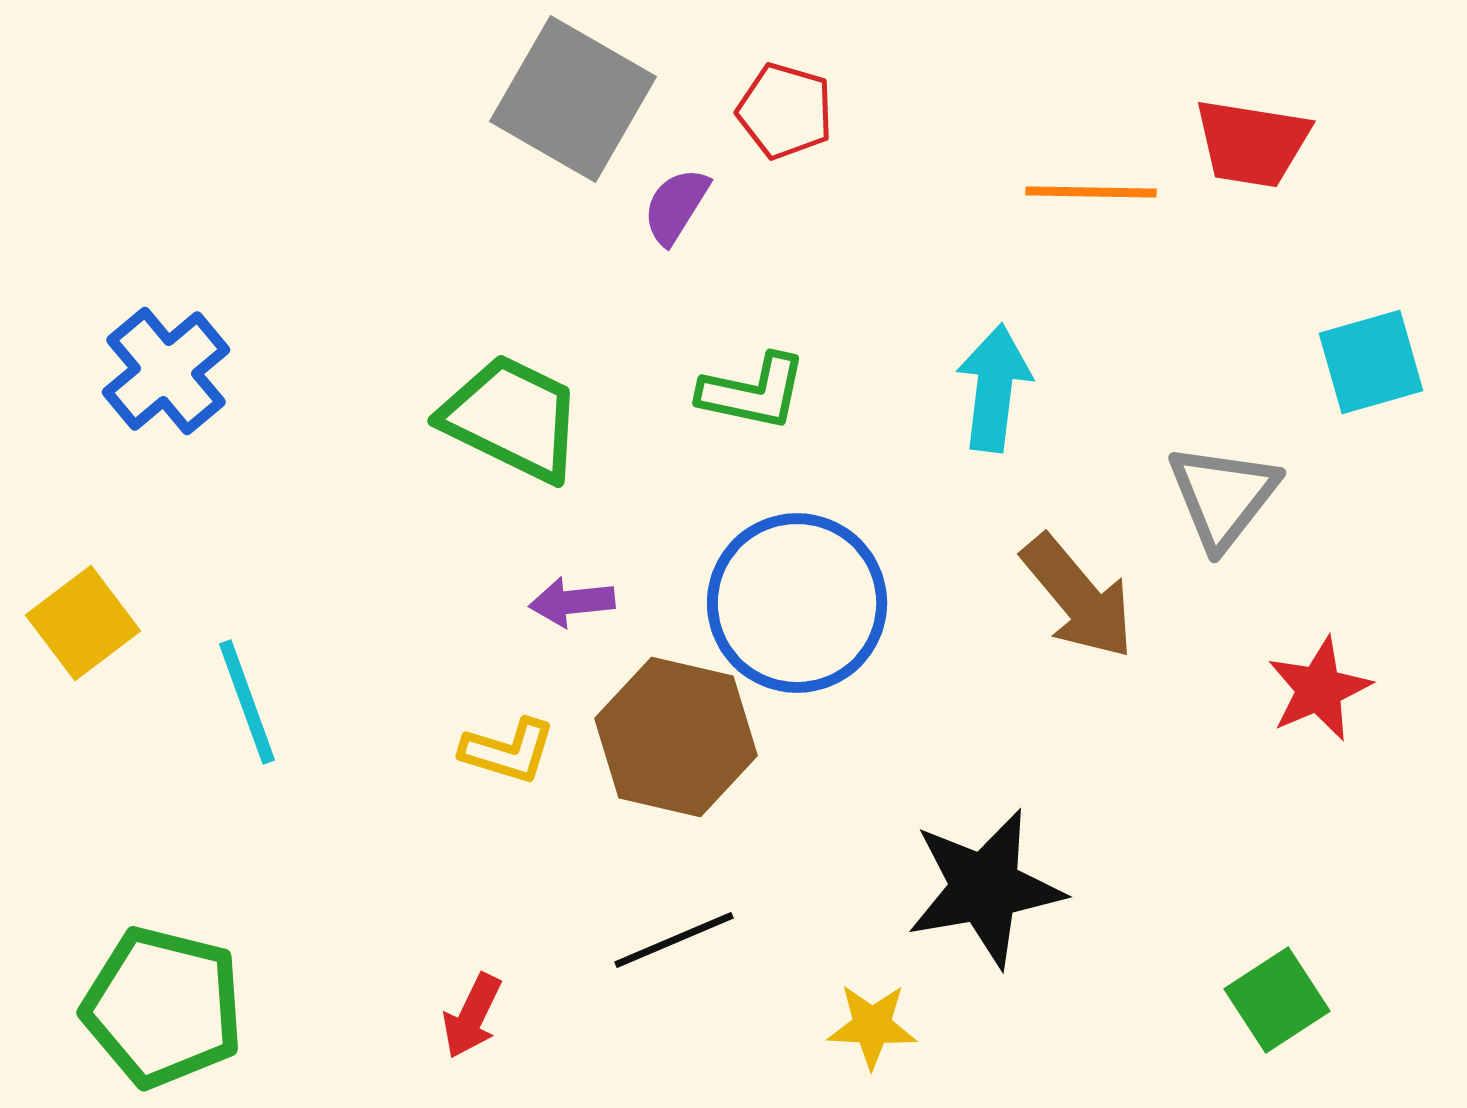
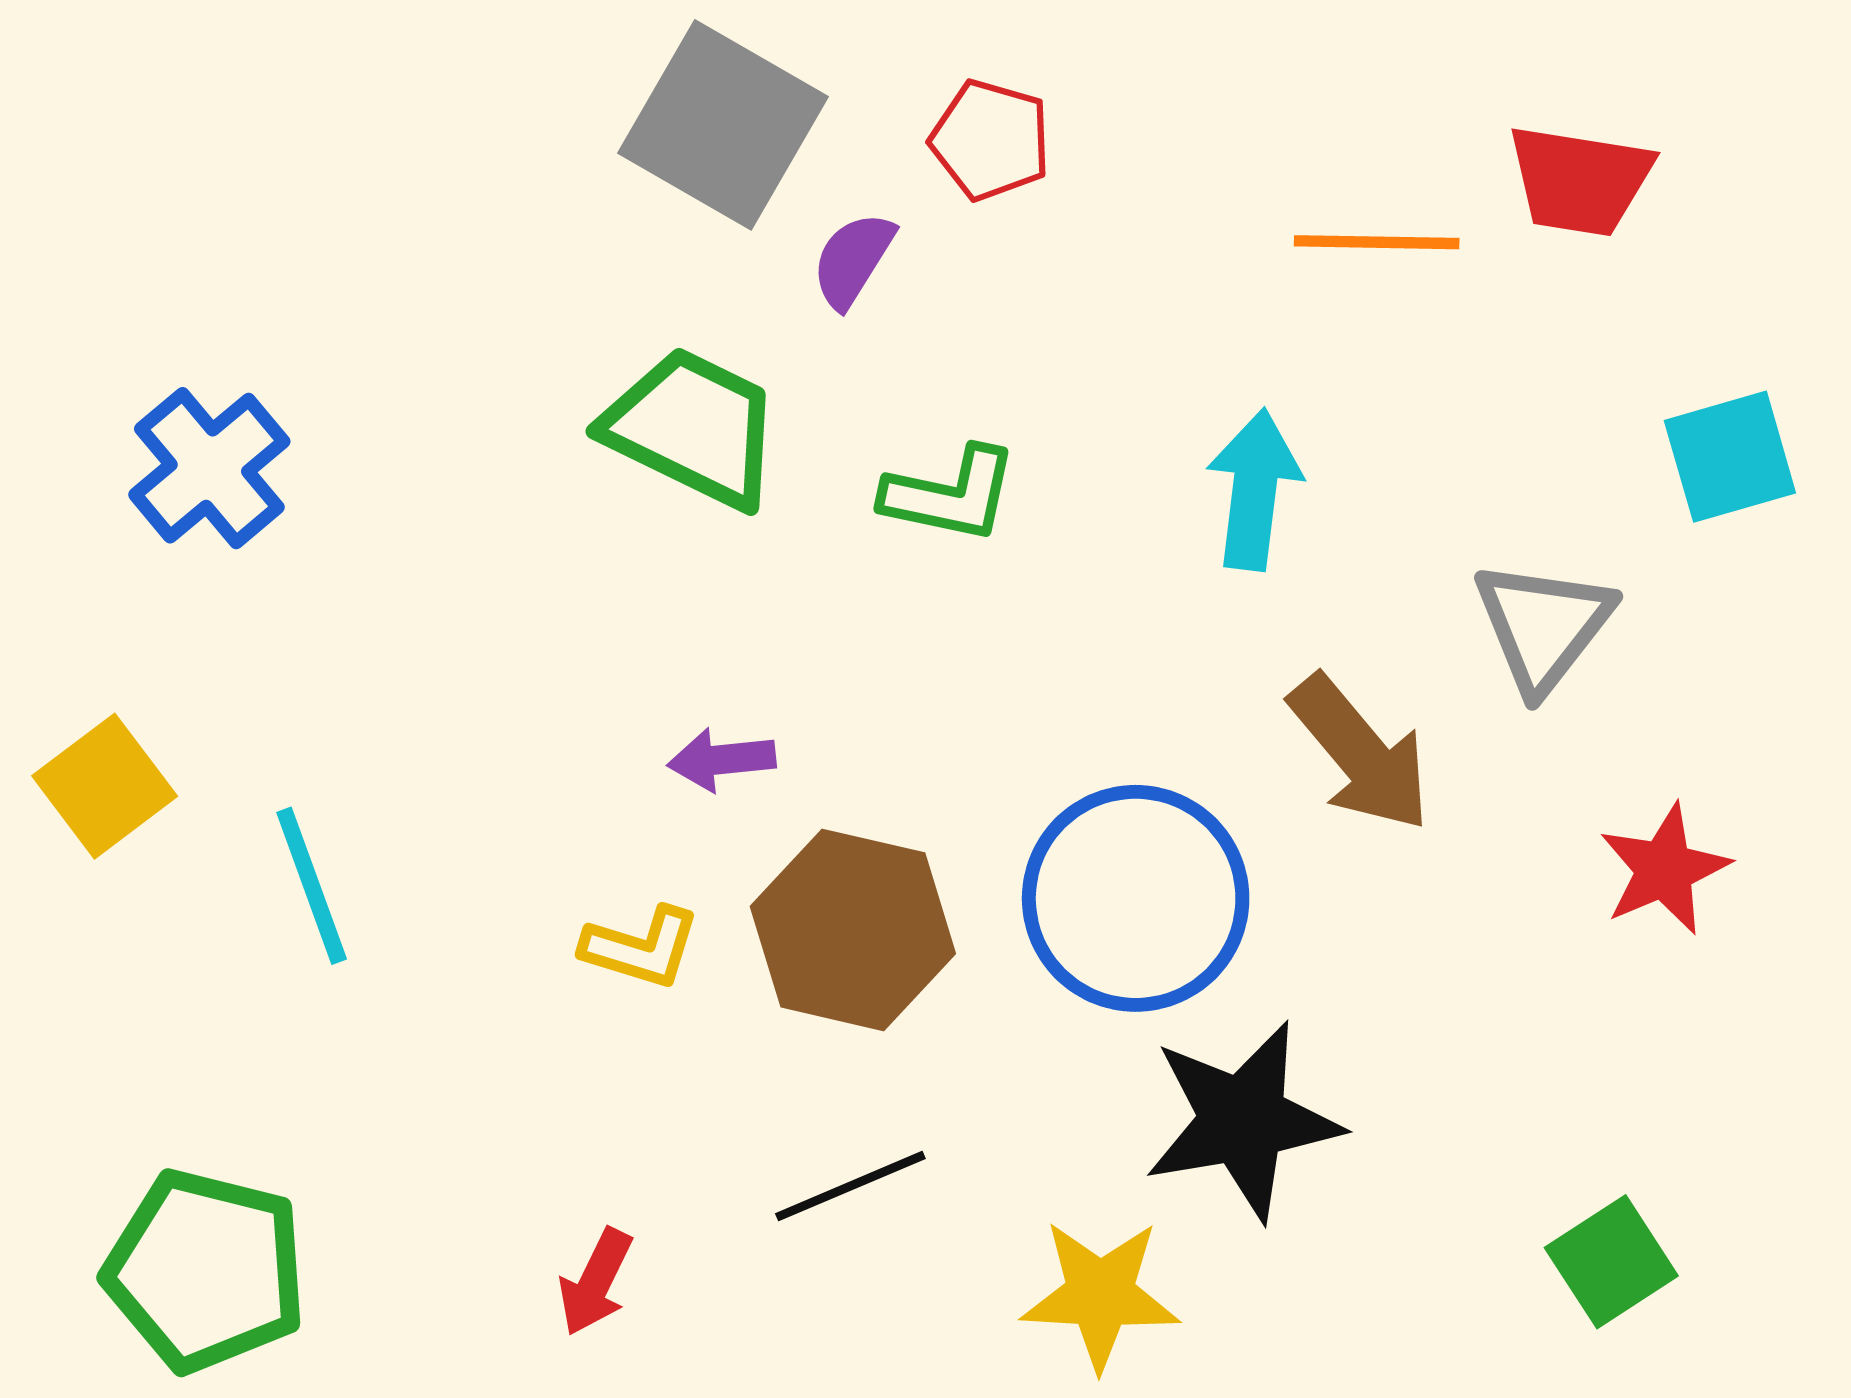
green trapezoid: (512, 418) -> (693, 428), moved
blue circle: (797, 603) -> (1136, 898), moved
yellow star: (872, 1026) -> (1100, 1295), size x1.4

